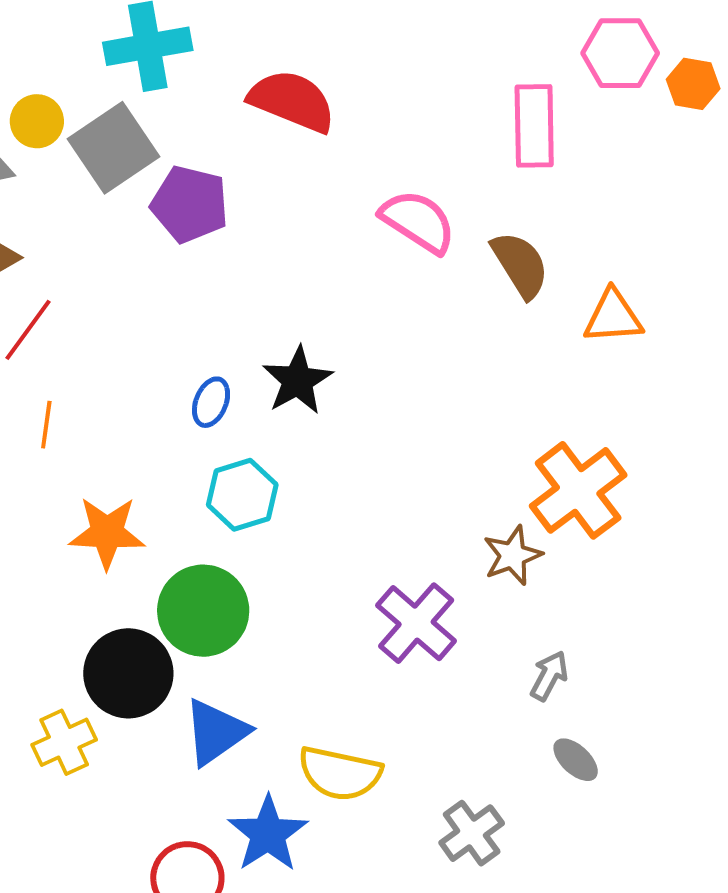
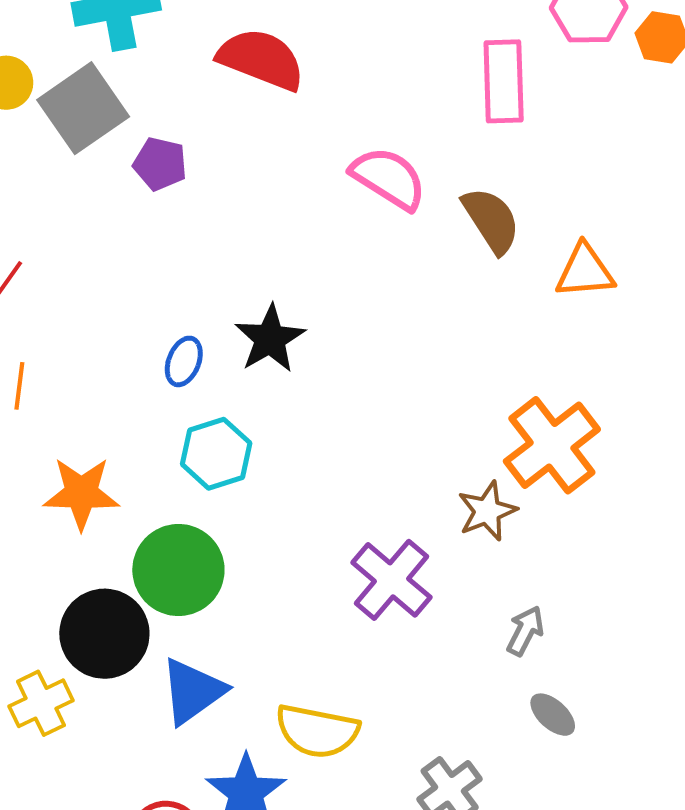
purple pentagon: (190, 204) -> (160, 164), size x0.7

